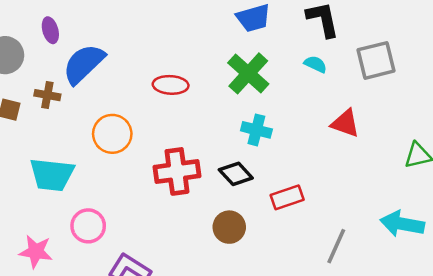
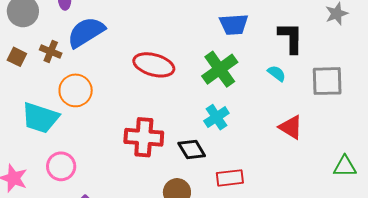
red ellipse: (171, 85) -> (154, 65), size x1.4
cyan cross: (256, 130) -> (216, 117), turned 30
orange circle: (112, 134) -> (76, 90), moved

